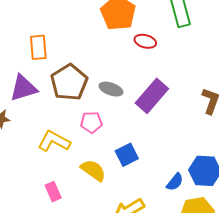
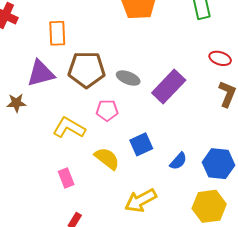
red ellipse: (145, 41) -> (220, 58), moved
brown pentagon: (69, 82) -> (87, 70), turned 30
blue semicircle: (175, 182) -> (178, 161), moved

